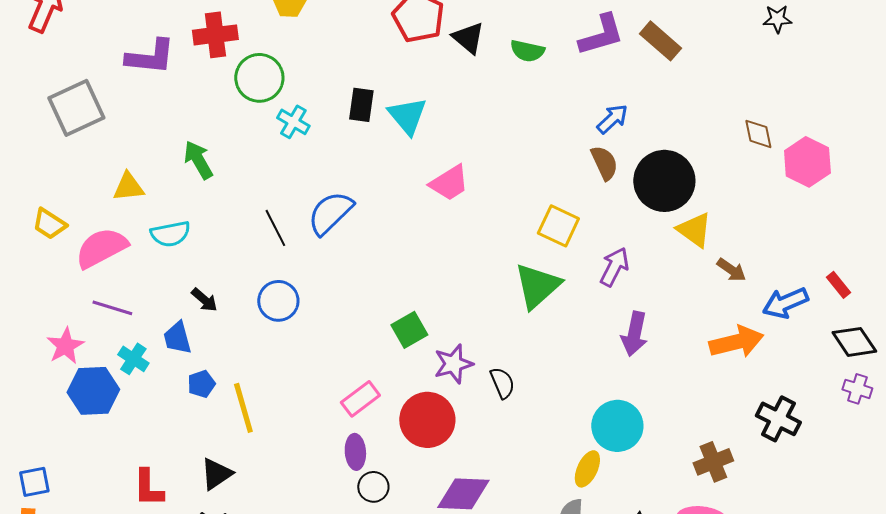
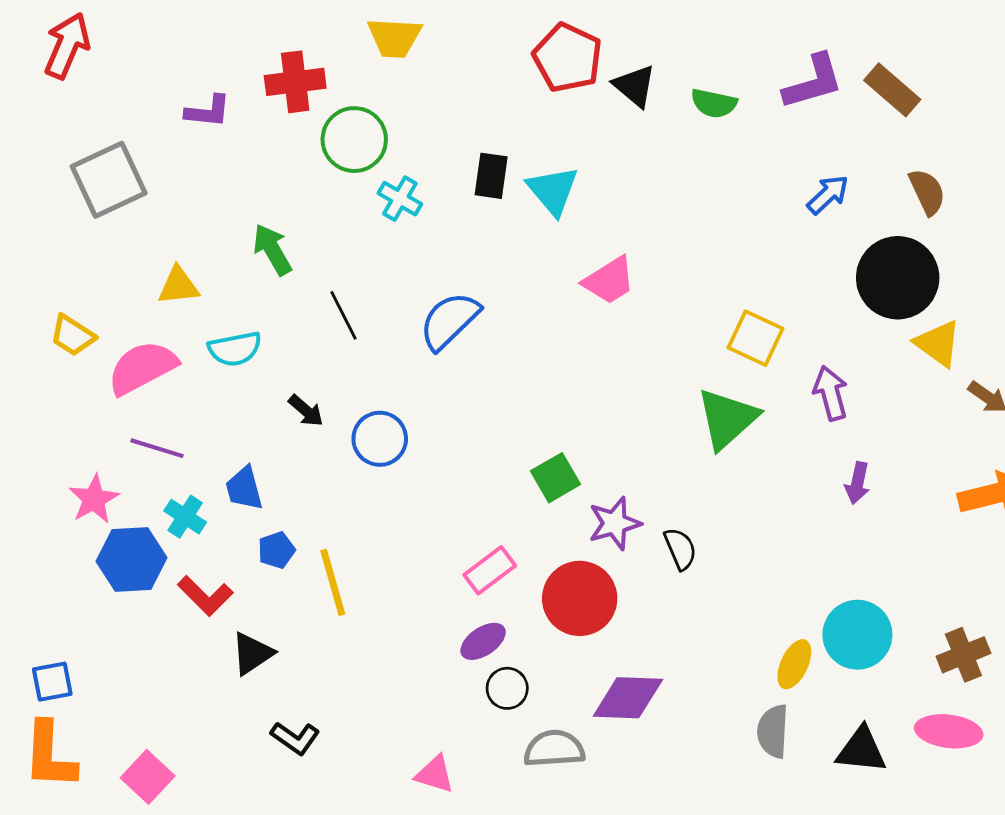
purple L-shape: (150, 57) -> (208, 111), size x0.7
brown semicircle: (604, 163) -> (927, 192), moved
black line: (275, 228) -> (343, 315), moved
purple arrow: (614, 267) -> (831, 393), turned -42
black arrow: (204, 300) -> (306, 411), moved
purple arrow: (634, 334) -> (857, 483), size x0.7
cyan circle: (617, 426) -> (857, 635), moved
purple ellipse: (355, 452) -> (483, 641), turned 60
black triangle: (216, 474) -> (252, 653), moved
red L-shape: (148, 488) -> (205, 596), moved, turned -45

